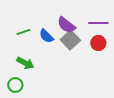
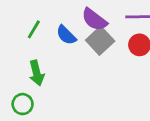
green line: (23, 32) -> (34, 29), turned -40
green arrow: (25, 63) -> (37, 73), turned 48

